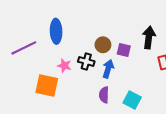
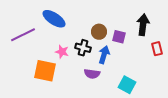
blue ellipse: (56, 31) -> (54, 19), turned -55
purple semicircle: (104, 95) -> (92, 74), moved, turned -84

